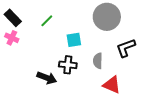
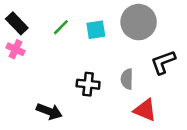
cyan square: (74, 40) -> (96, 30), moved
black arrow: (47, 78) -> (49, 111), moved

